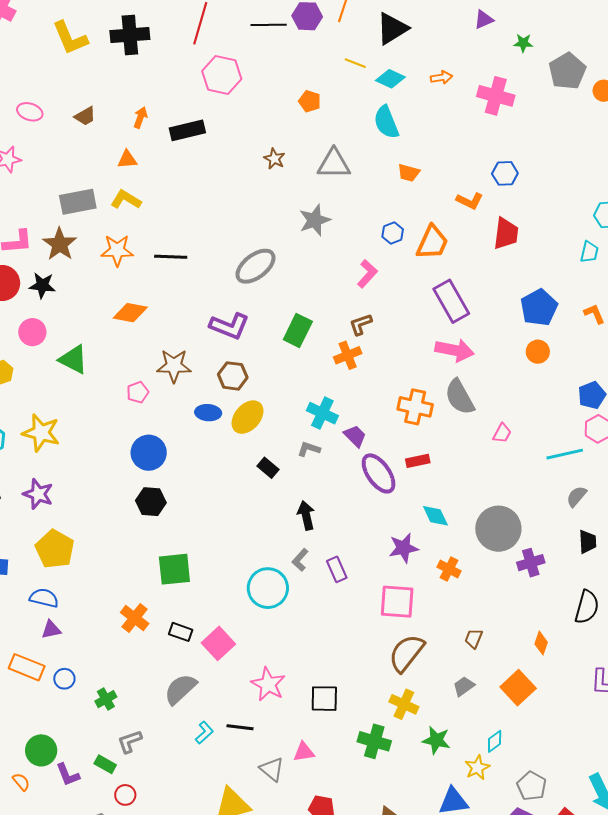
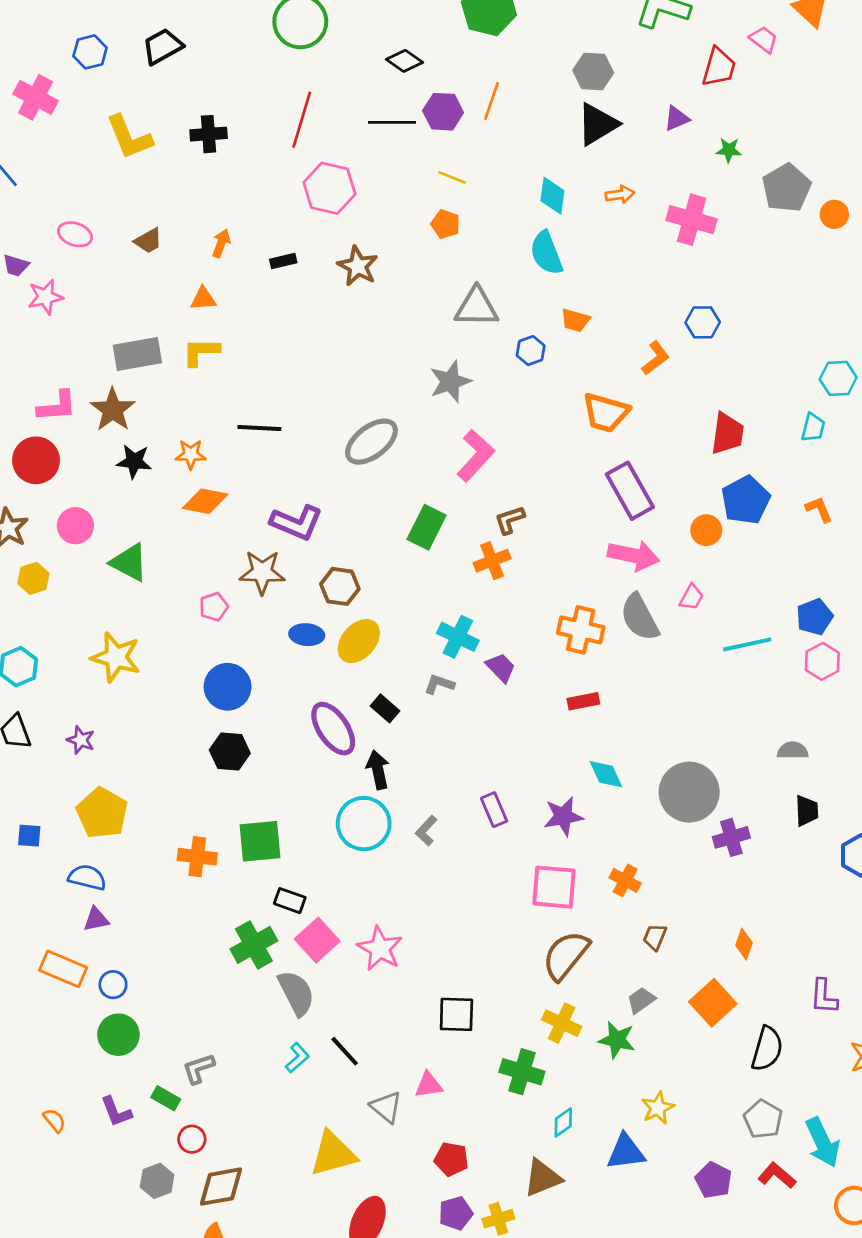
black triangle: (392, 29) -> (597, 124), moved
black cross: (130, 35) -> (209, 134), size x0.7
yellow line: (355, 63) -> (452, 177), moved
cyan diamond: (390, 79) -> (552, 196), turned 72
black rectangle: (187, 130) -> (283, 261), size x0.6
brown star: (274, 159) -> (358, 266), moved, size x1.4
yellow L-shape: (126, 200) -> (201, 352), turned -32
orange L-shape: (470, 201) -> (656, 358), turned -64
blue hexagon: (393, 233) -> (531, 351), moved
red trapezoid: (506, 234) -> (727, 434), moved
orange trapezoid: (432, 242) -> (606, 413), turned 81
orange star: (117, 250) -> (191, 454), moved, size x0.7
pink L-shape: (367, 274) -> (476, 456), moved, size x1.4
black star: (42, 285) -> (134, 461), moved
purple L-shape: (229, 326) -> (296, 523), moved
orange circle: (538, 352) -> (706, 530), moved
yellow star: (41, 433) -> (116, 657), moved
pink trapezoid: (502, 433) -> (691, 597), moved
cyan line: (565, 454) -> (747, 644), moved
purple ellipse: (379, 473) -> (333, 729), moved
purple star: (38, 494) -> (81, 740), size x0.7
gray semicircle: (576, 496) -> (793, 751), turned 50
black arrow: (306, 515) -> (378, 770), moved
purple rectangle: (337, 569) -> (494, 810), moved
orange cross: (449, 569) -> (625, 880), moved
cyan circle: (268, 588) -> (364, 824), moved
black semicircle: (587, 607) -> (767, 1049), moved
orange cross: (135, 618) -> (197, 857), moved, turned -32
black rectangle: (181, 632) -> (290, 901), moved
pink star: (268, 684) -> (380, 948), moved
gray semicircle: (180, 689) -> (296, 993), moved, turned 105
green cross: (106, 699) -> (254, 945), moved, size x1.6
black line: (240, 727) -> (345, 1051), turned 40
green star: (436, 740) -> (617, 1040), moved
cyan diamond: (495, 741) -> (563, 1122), moved
green circle: (41, 750) -> (118, 1035), moved
gray pentagon: (532, 786) -> (763, 1119), moved

